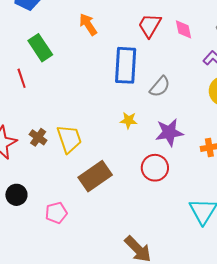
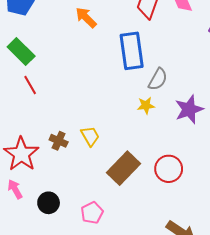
green rectangle: (40, 48) -> (21, 52), moved
gray semicircle: (160, 87) -> (158, 79), moved
yellow trapezoid: (69, 139) -> (90, 136), size x0.7
red circle: (155, 168) -> (169, 169), moved

